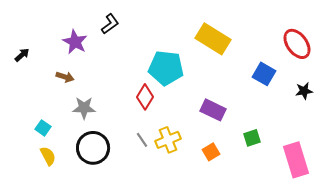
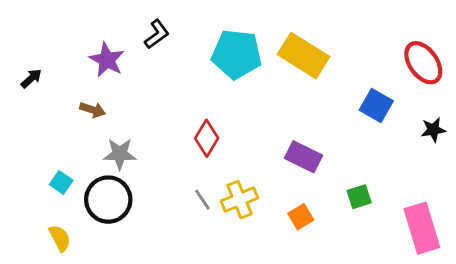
cyan pentagon: (166, 68) -> (237, 54), moved
black circle: (93, 148) -> (108, 200), moved
yellow semicircle: (48, 156) -> (60, 238), moved

